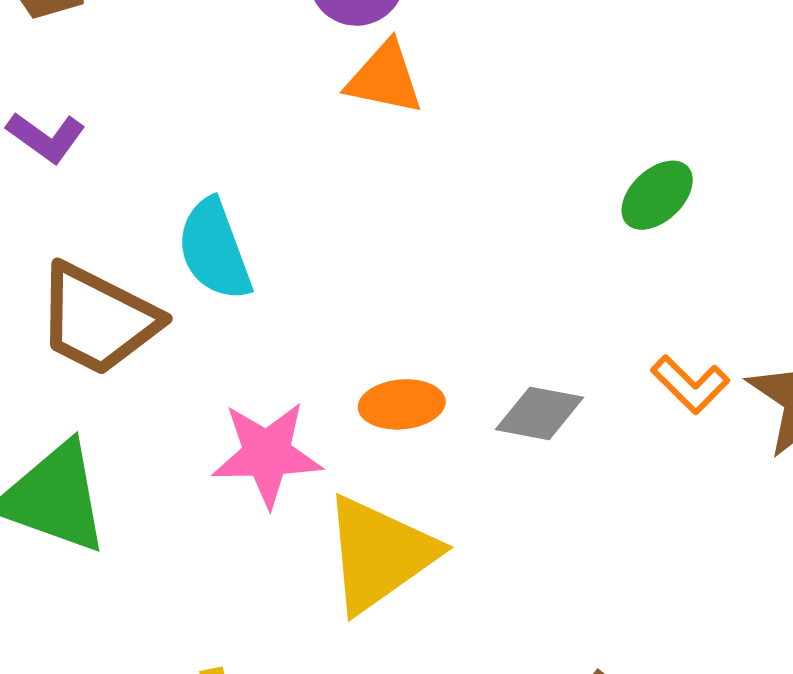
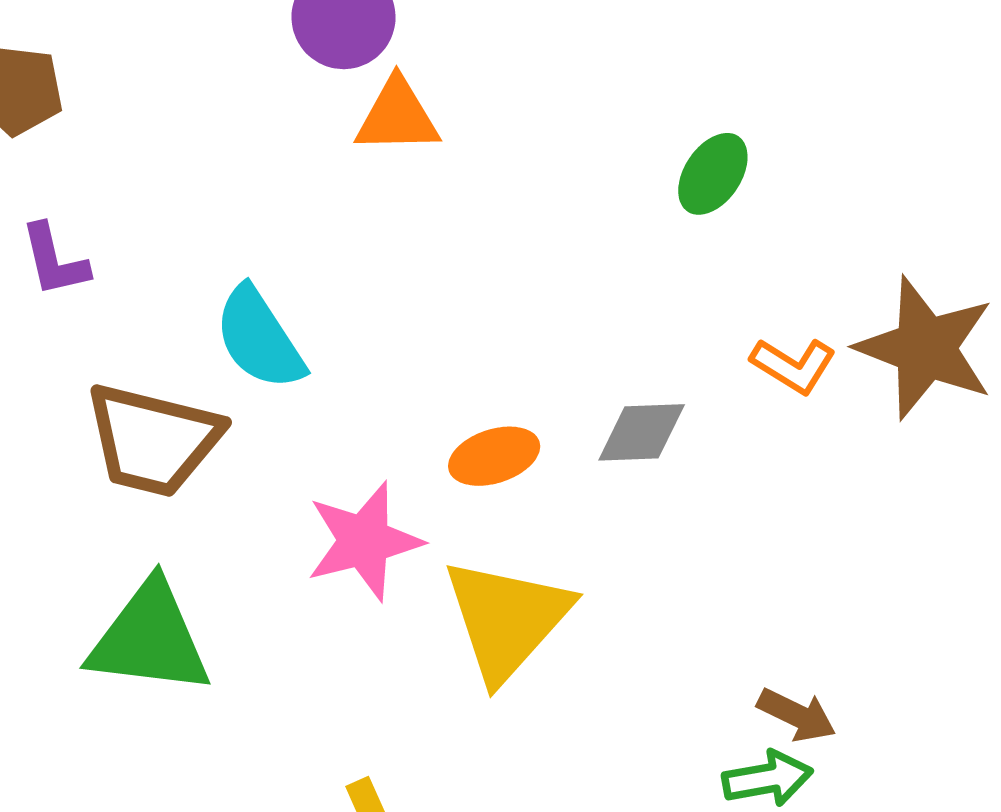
purple L-shape: (46, 137) -> (54, 260), turned 54

